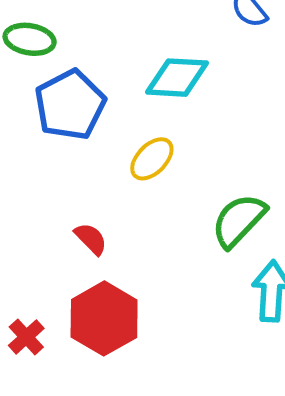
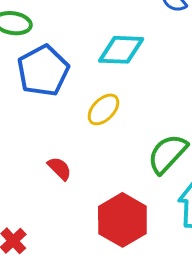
red hexagon: (104, 318) -> (122, 220), moved

